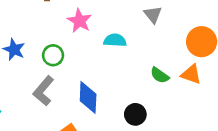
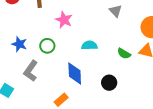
cyan semicircle: (115, 40) -> (89, 45), moved
gray L-shape: (44, 91) -> (31, 71), moved

